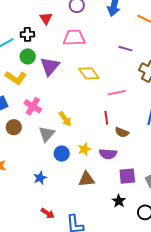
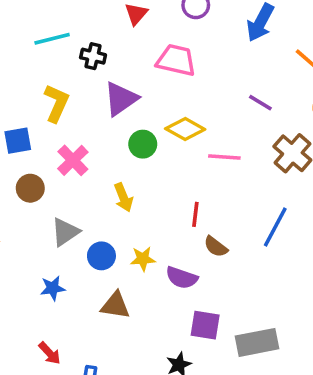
black cross: (27, 34) -> (93, 56), moved
green circle: (28, 56) -> (143, 144), moved
yellow diamond: (89, 73) -> (185, 129), turned -40
yellow L-shape: (16, 78) -> (56, 103), turned -115
pink line: (117, 93) -> (224, 157), moved
gray triangle: (47, 134) -> (65, 232), moved
brown triangle: (86, 179) -> (115, 305), moved

